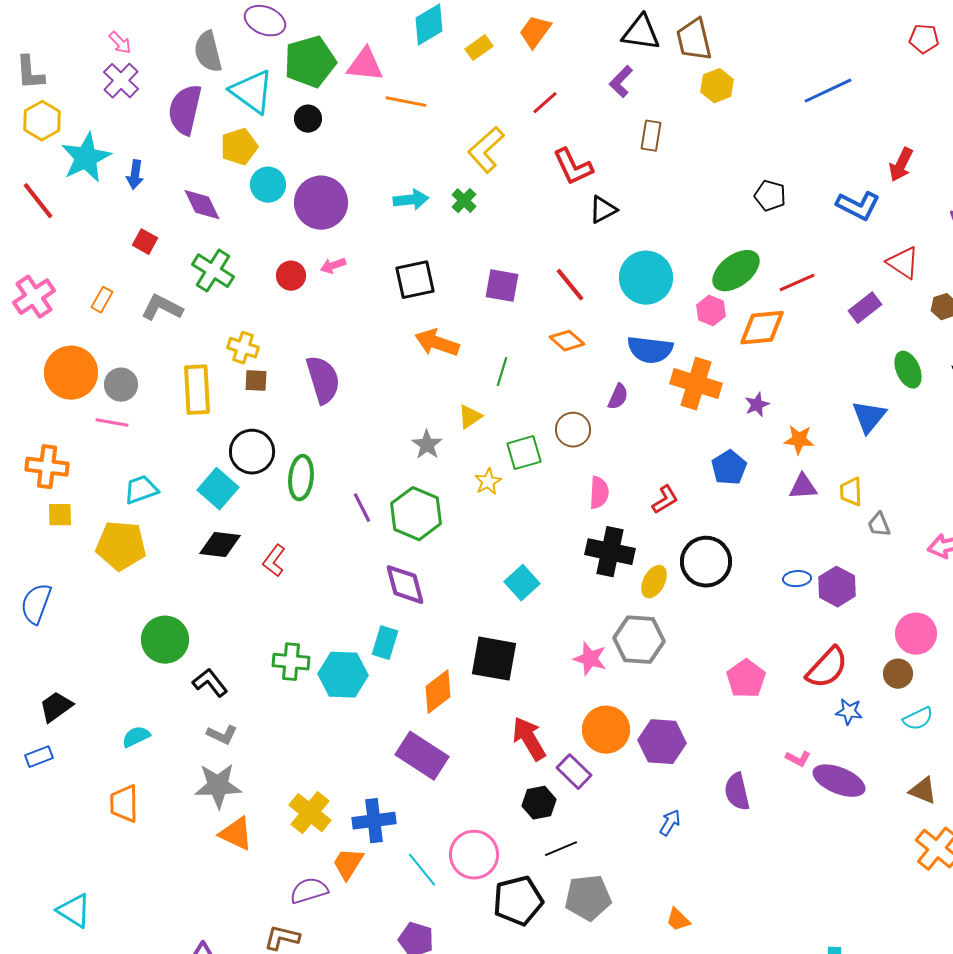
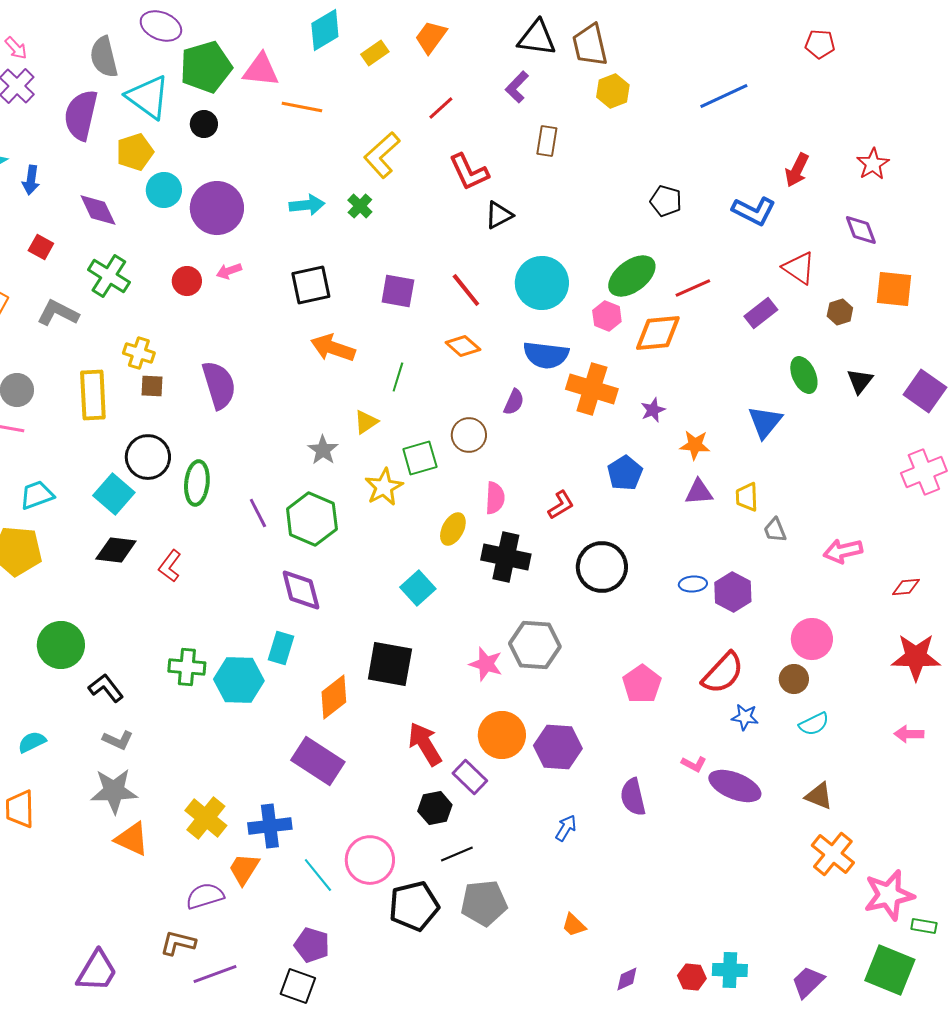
yellow star: (488, 482) -> (384, 487), size x1.4
yellow ellipse: (654, 582) -> (453, 529), moved

